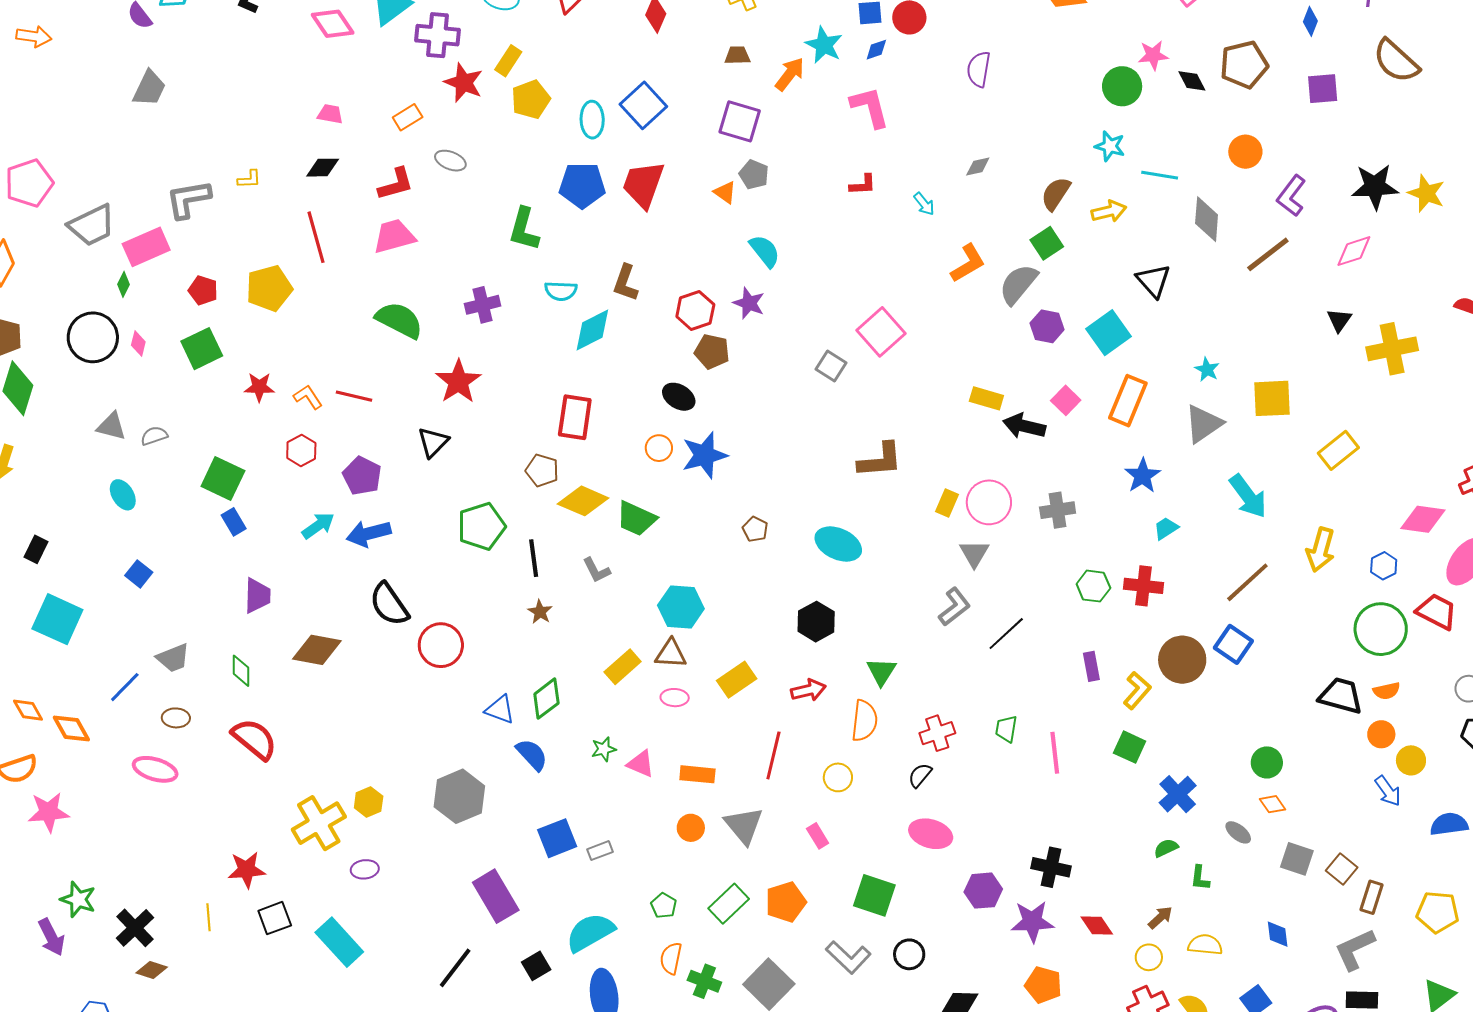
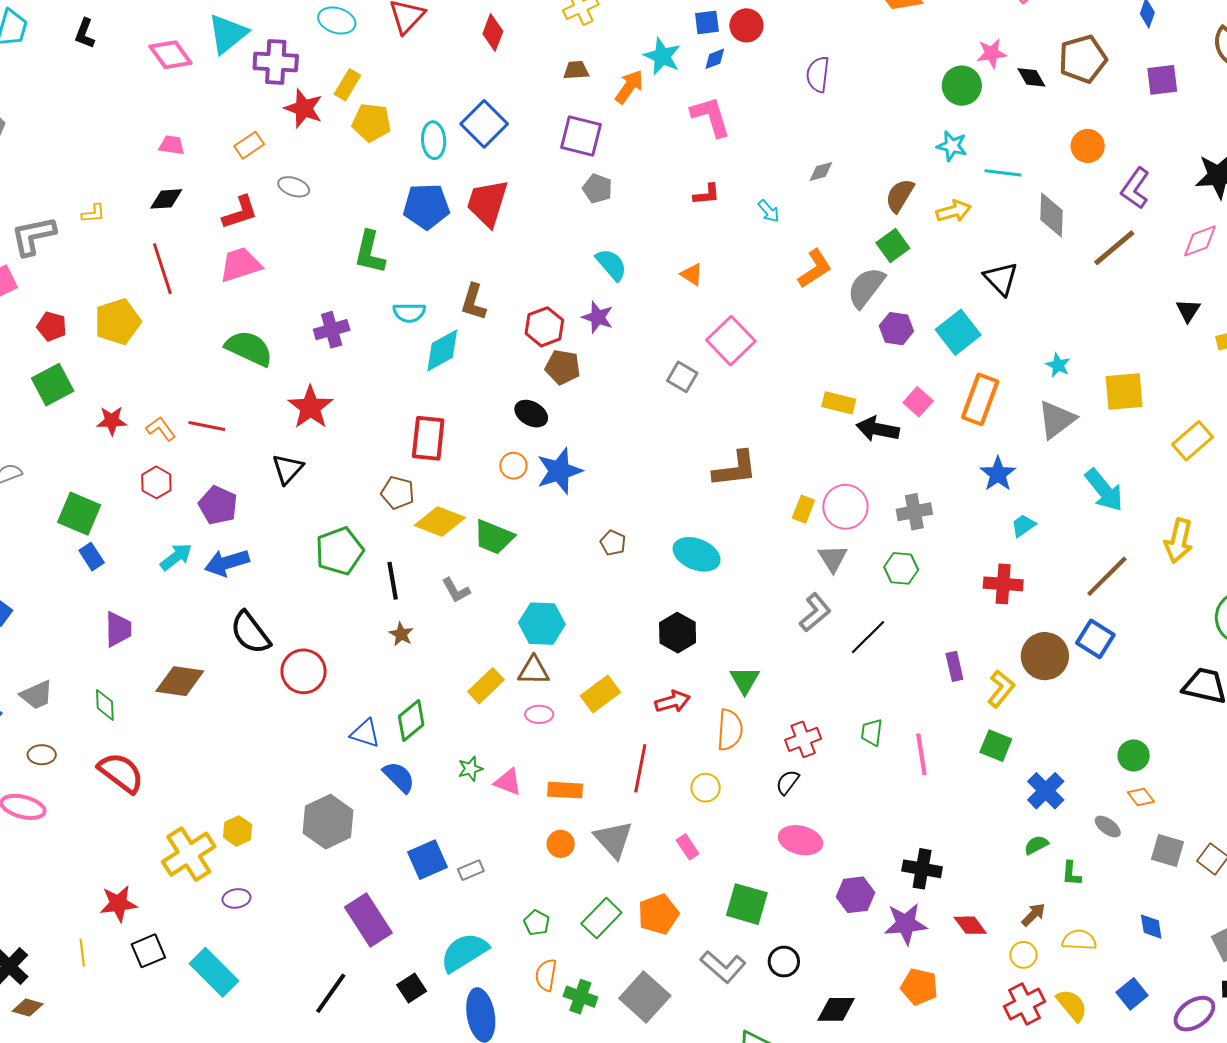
yellow pentagon: (531, 99) -> (371, 122), turned 30
orange triangle: (725, 192) -> (692, 274), moved
green hexagon: (1093, 586) -> (901, 568), moved

